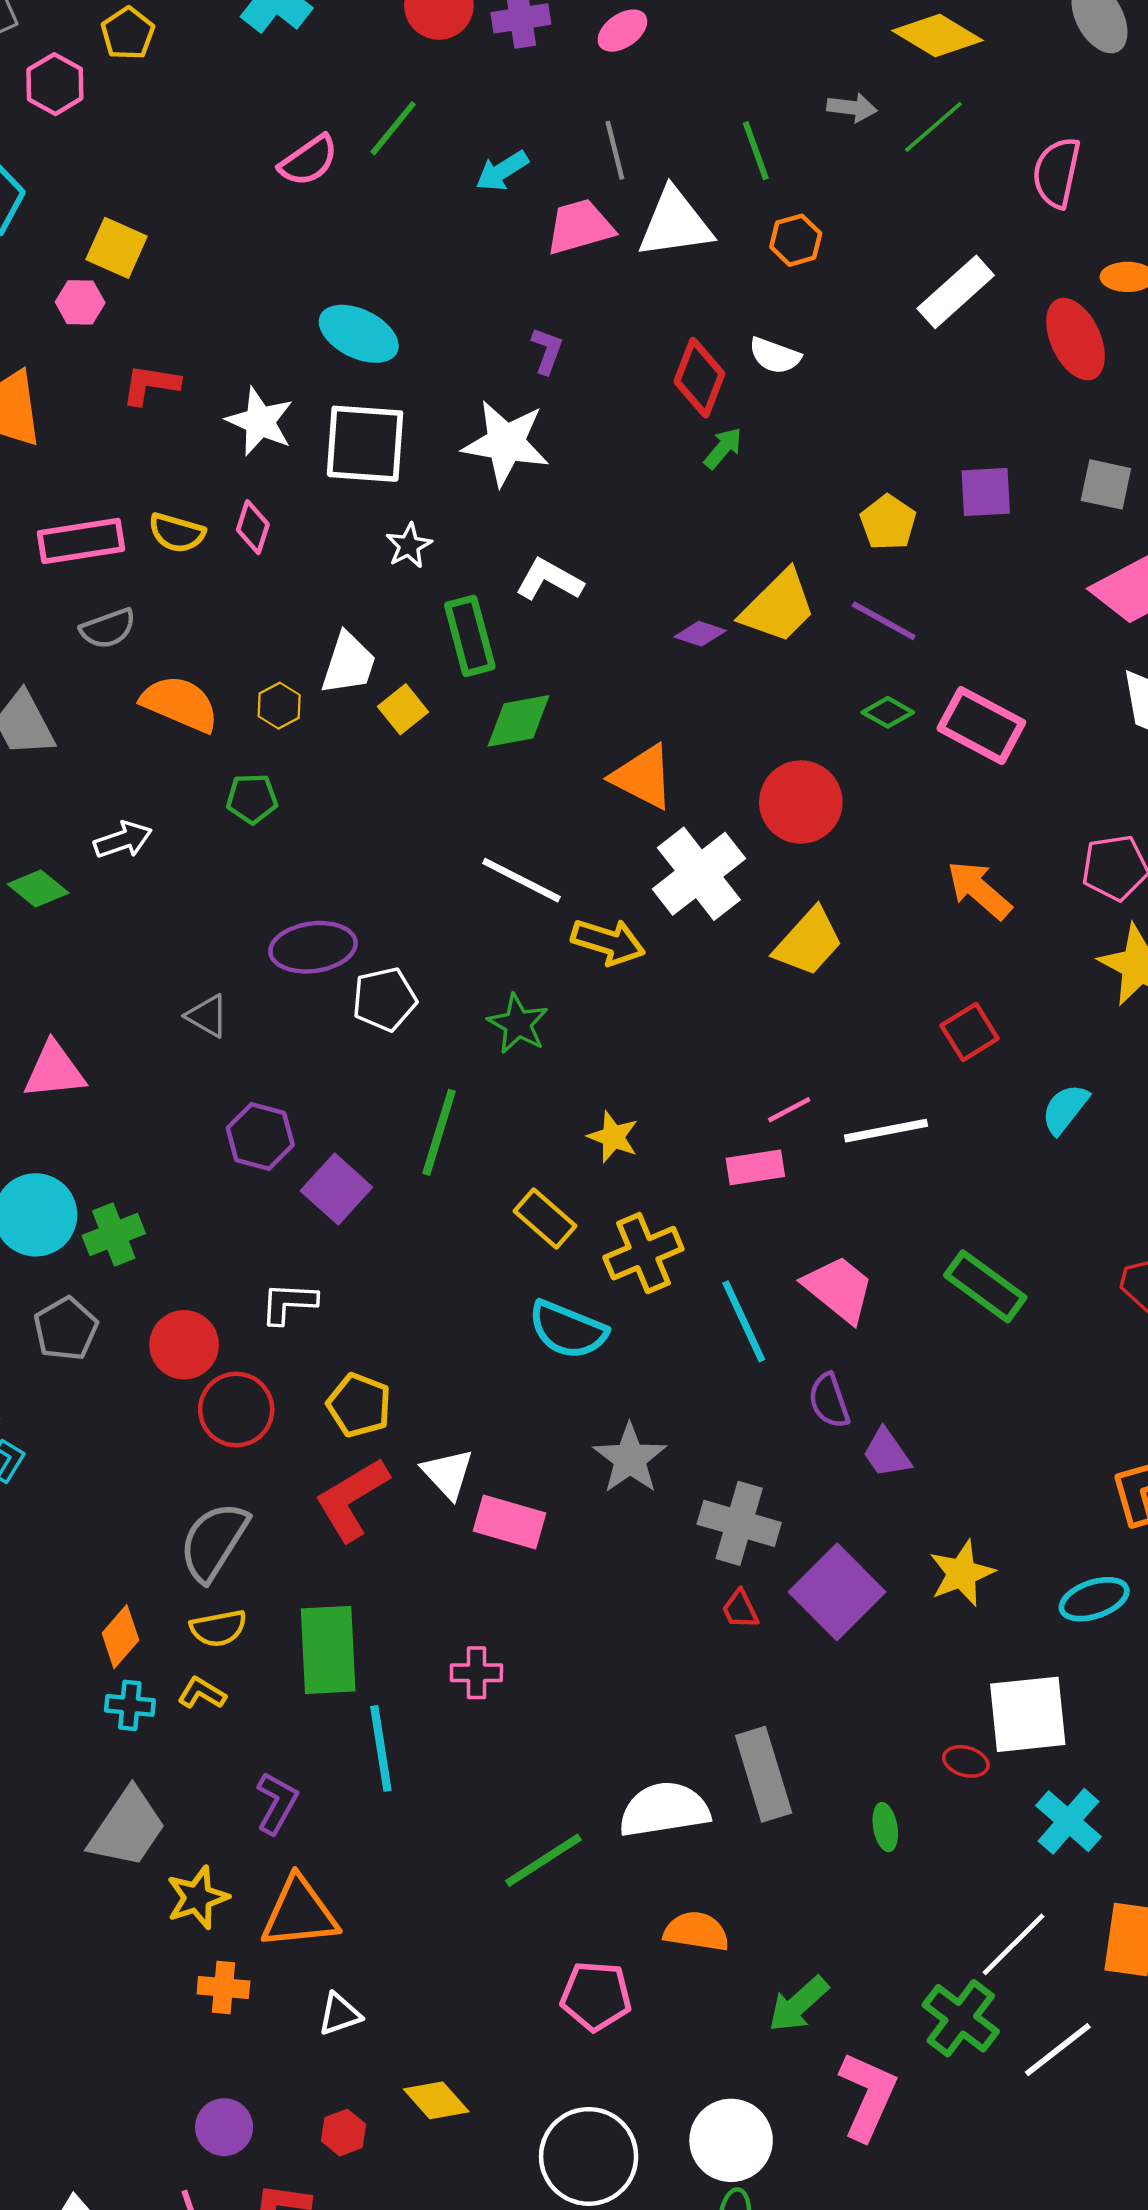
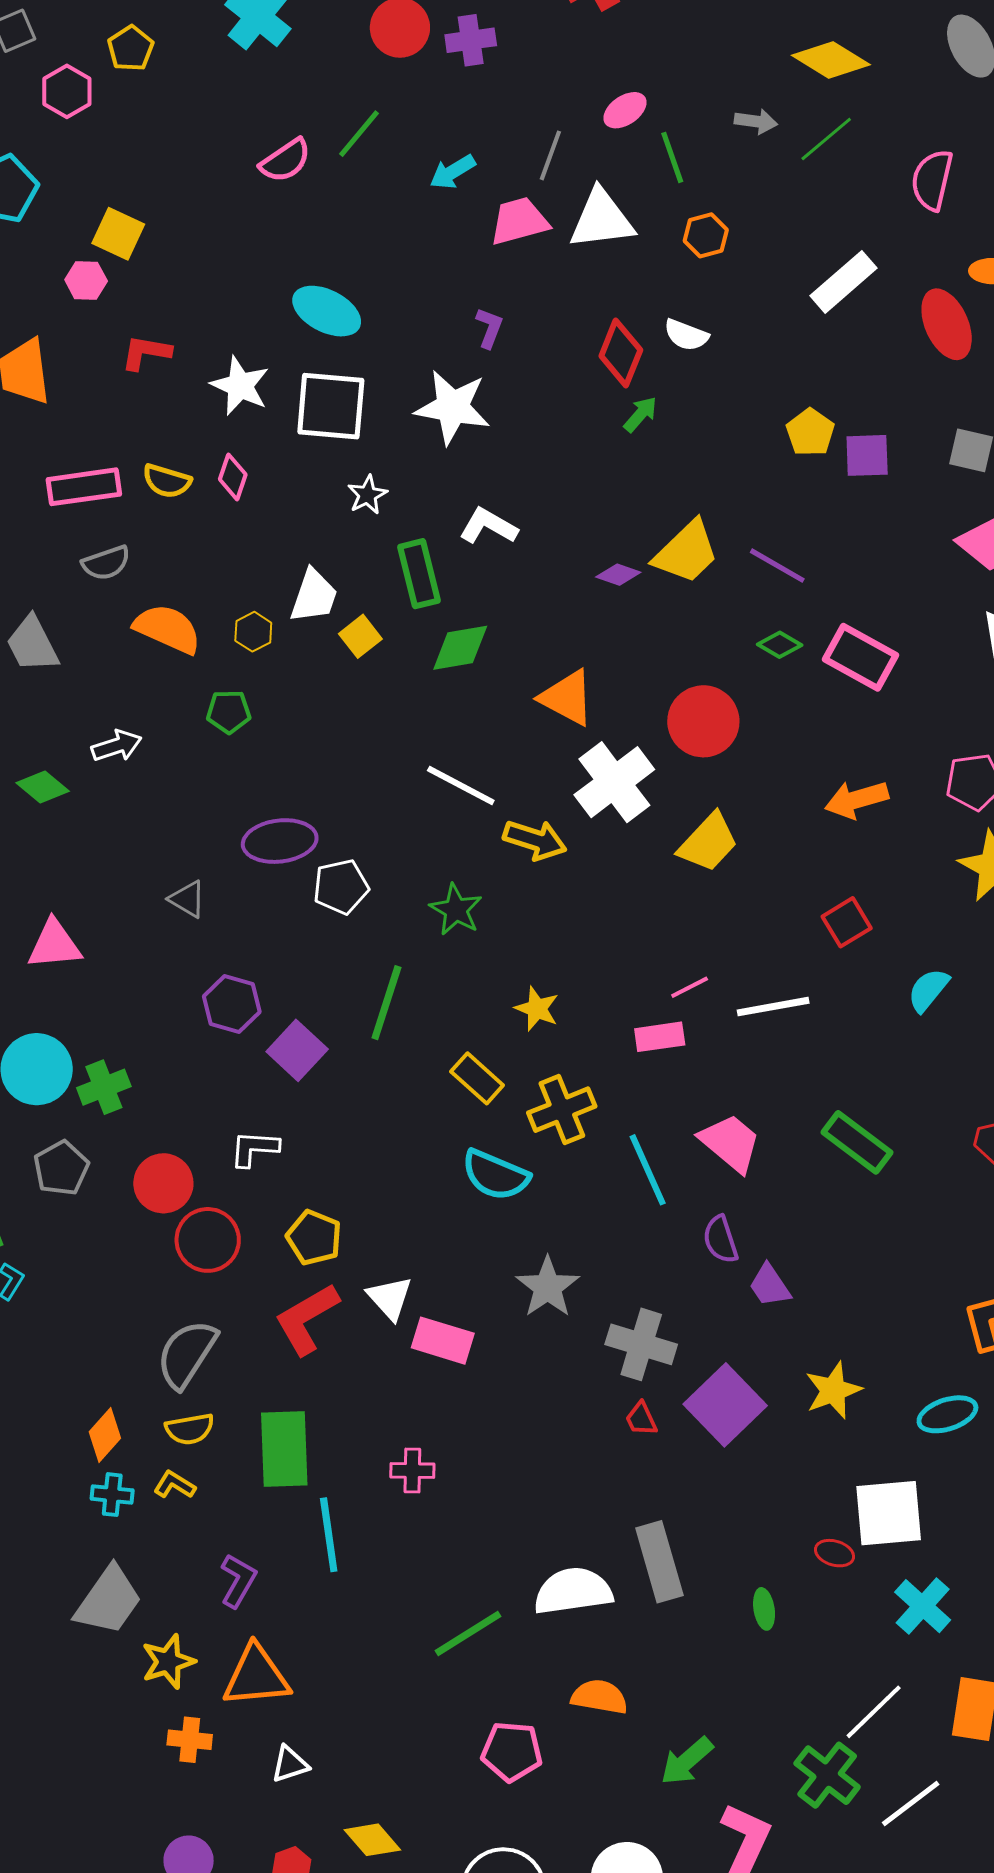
pink ellipse: (622, 31) -> (625, 110), moved
gray line: (615, 150) -> (550, 155), turned 33
yellow pentagon: (888, 522) -> (810, 432), moved
orange arrow: (979, 890) -> (857, 800), turned -58

